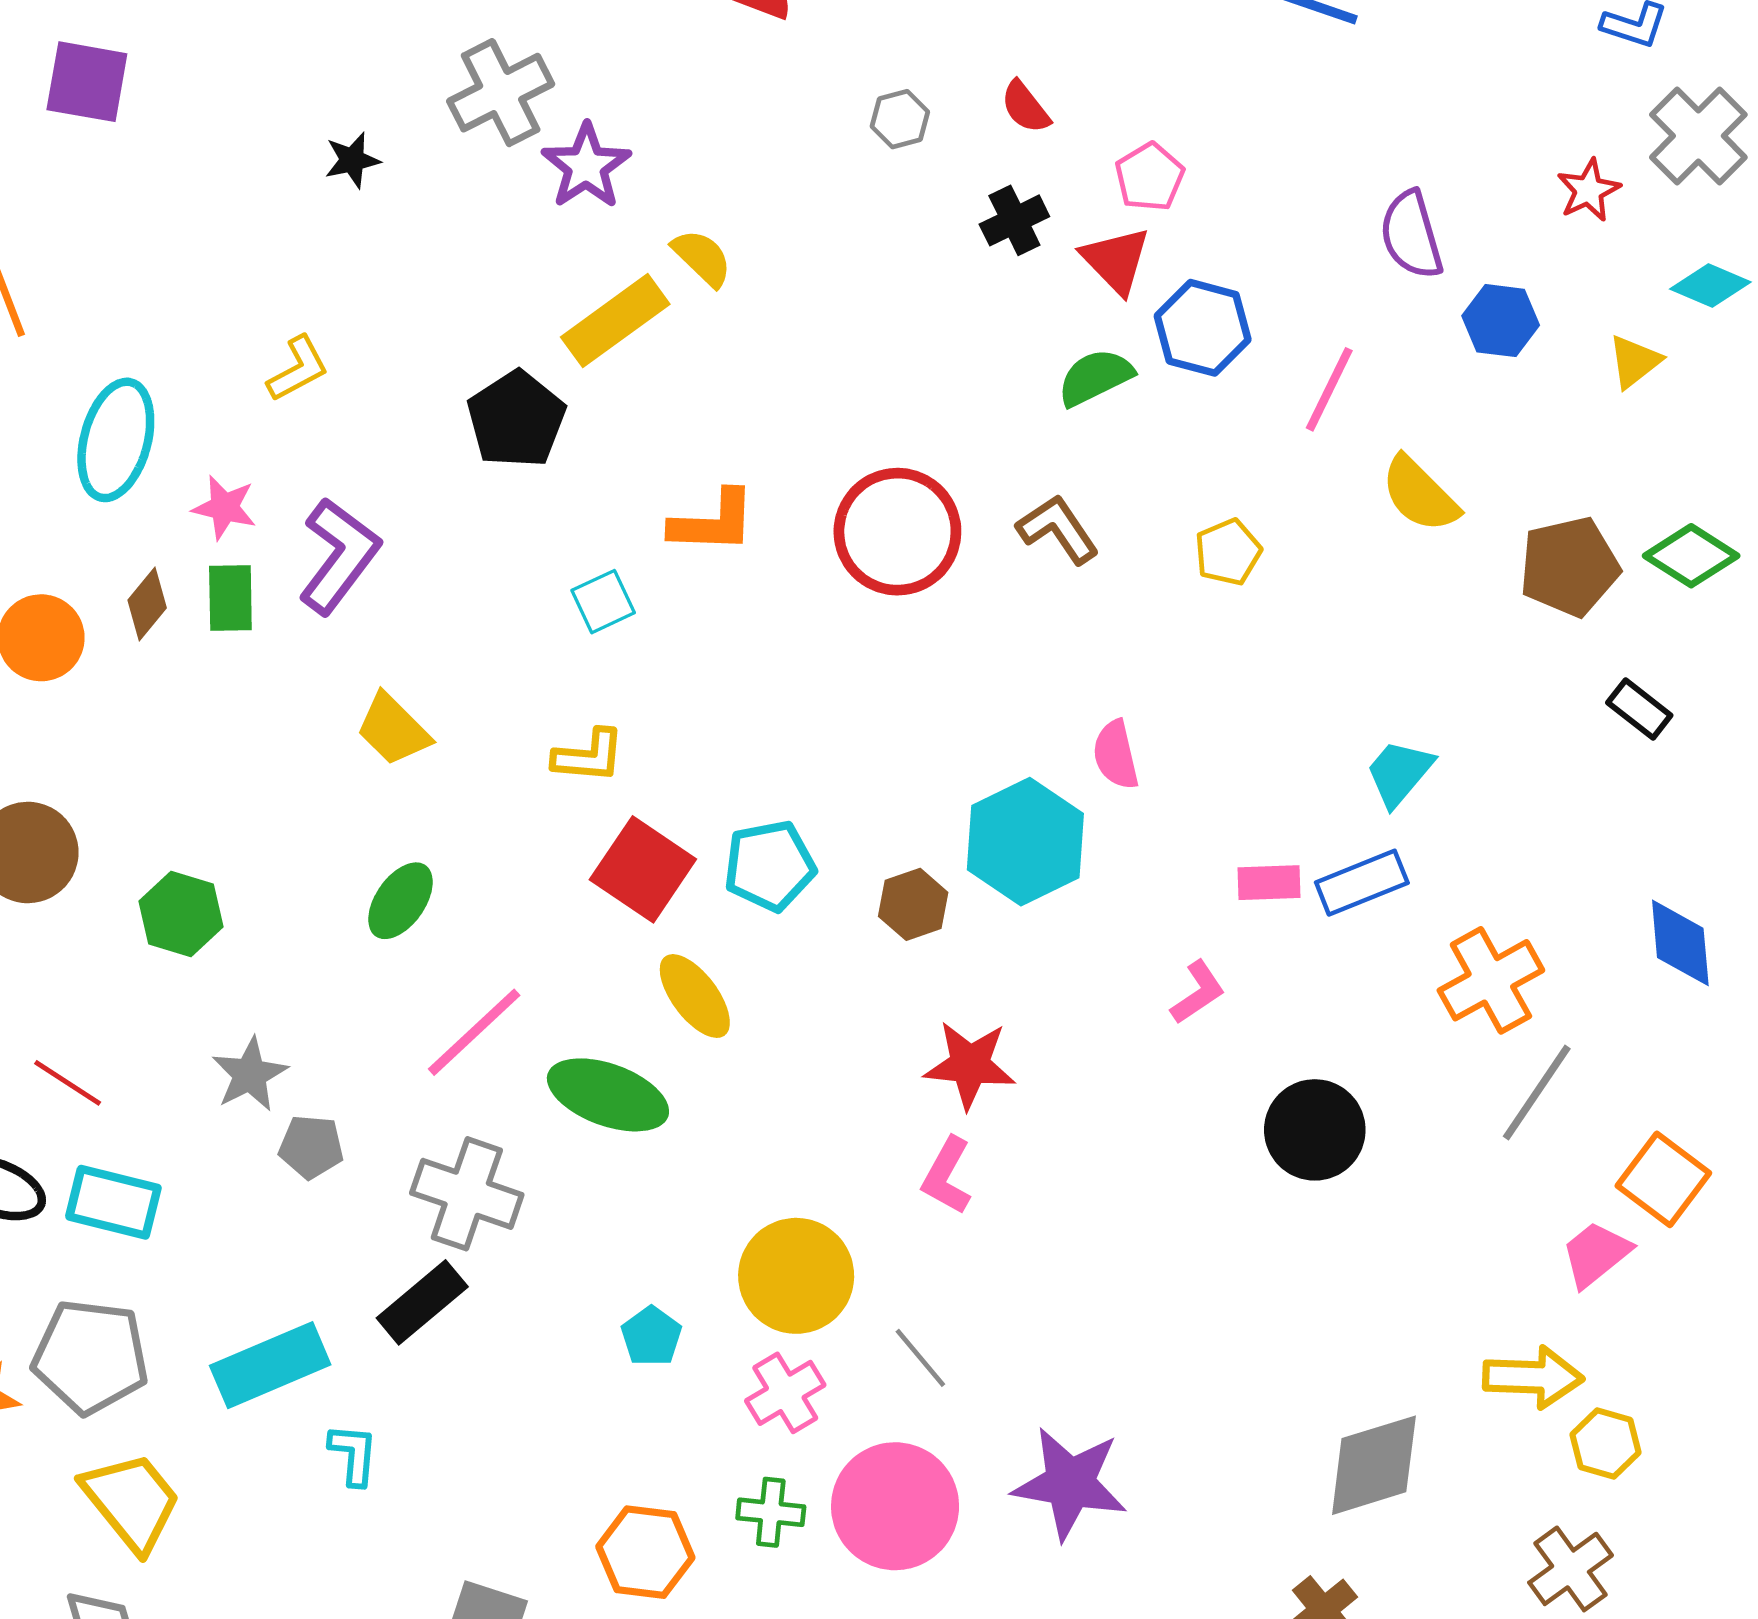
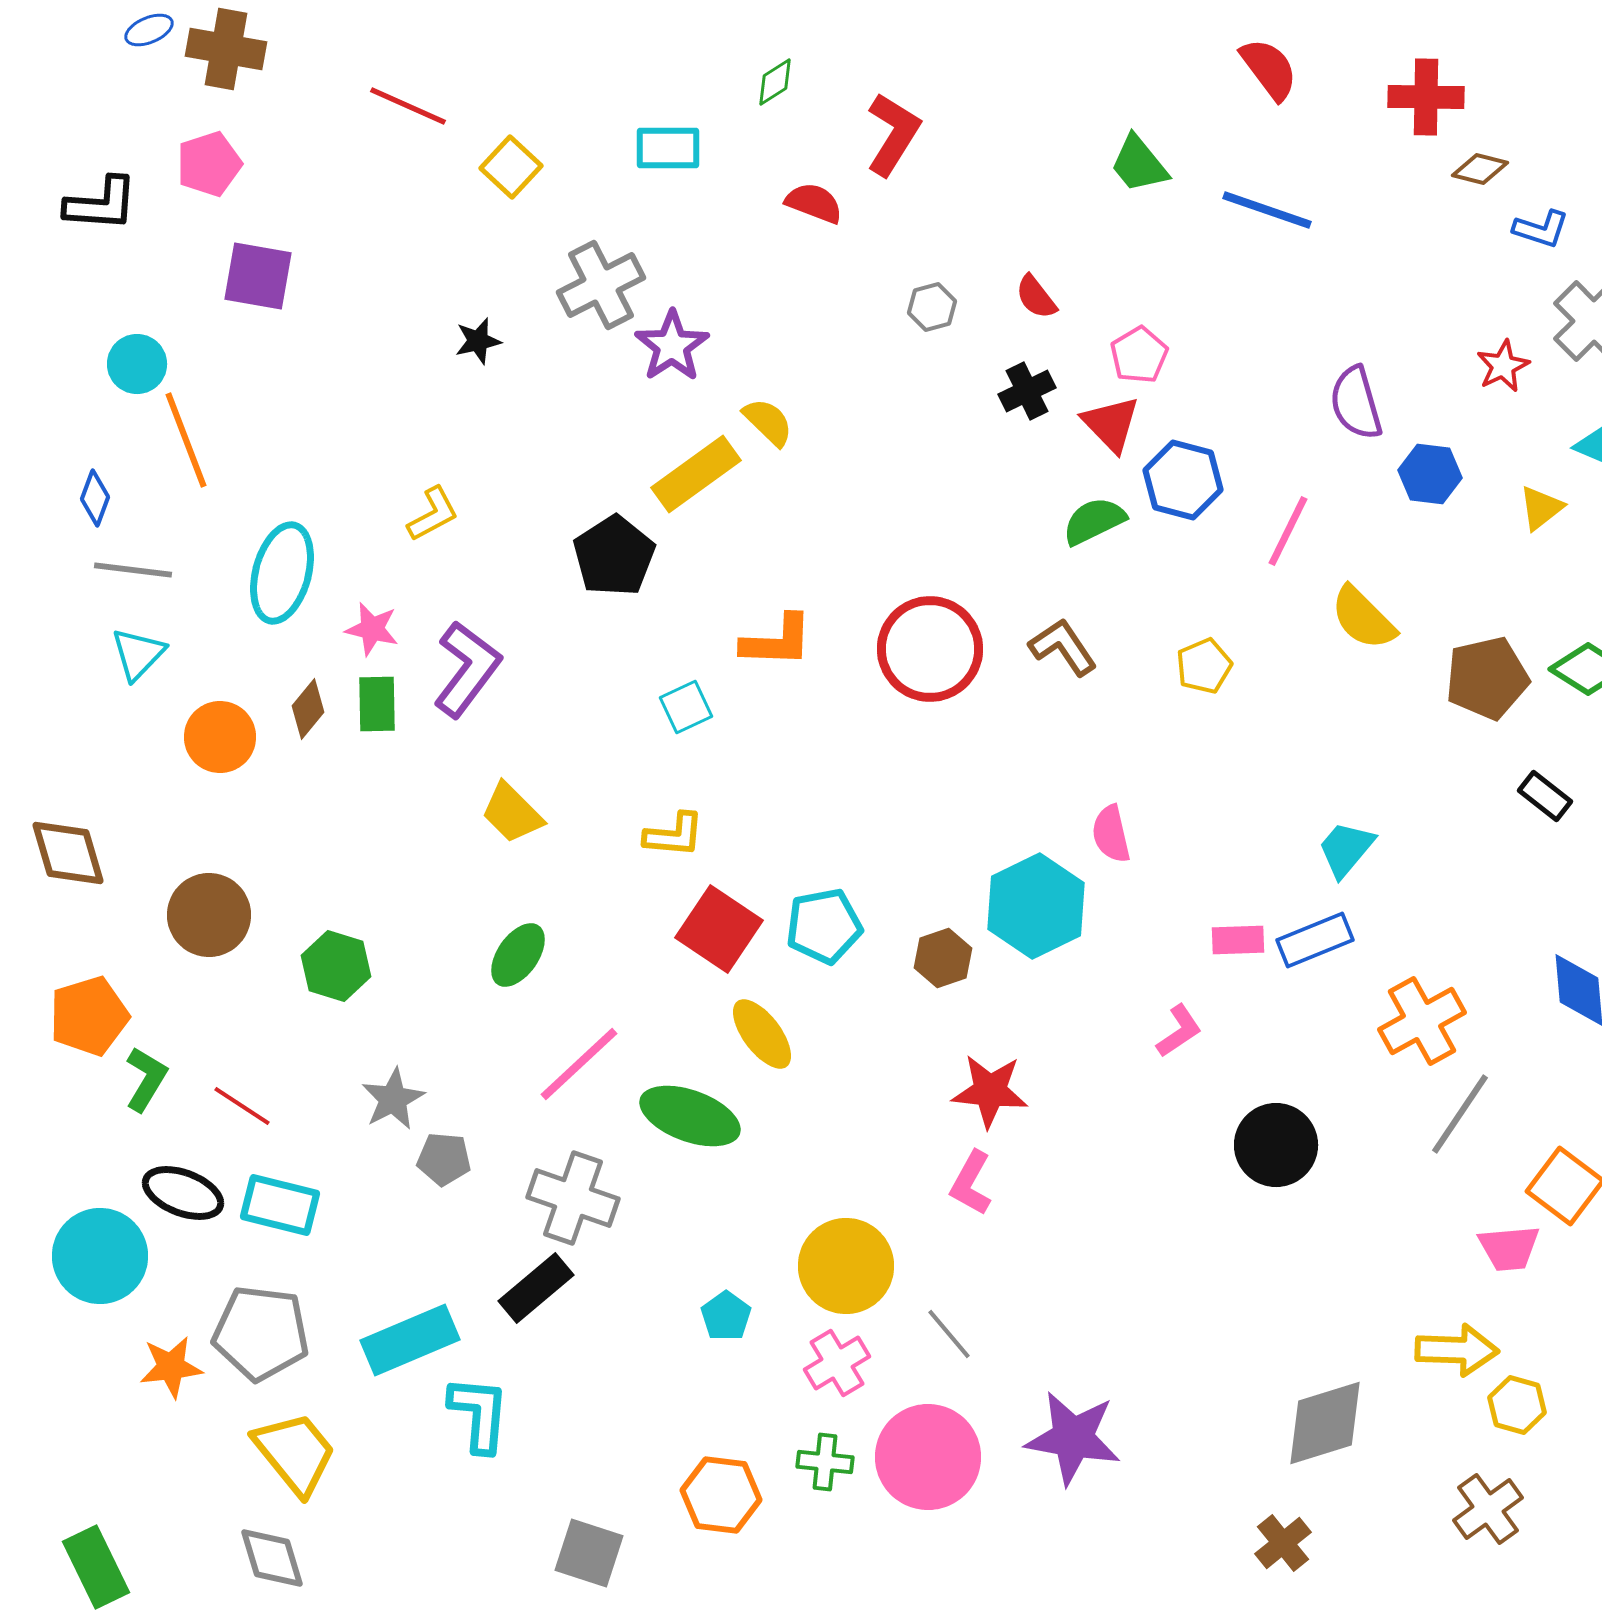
pink trapezoid: (1596, 1254) -> (1509, 1248), turned -146
cyan L-shape: (353, 1454) -> (479, 1414), size x1.5

